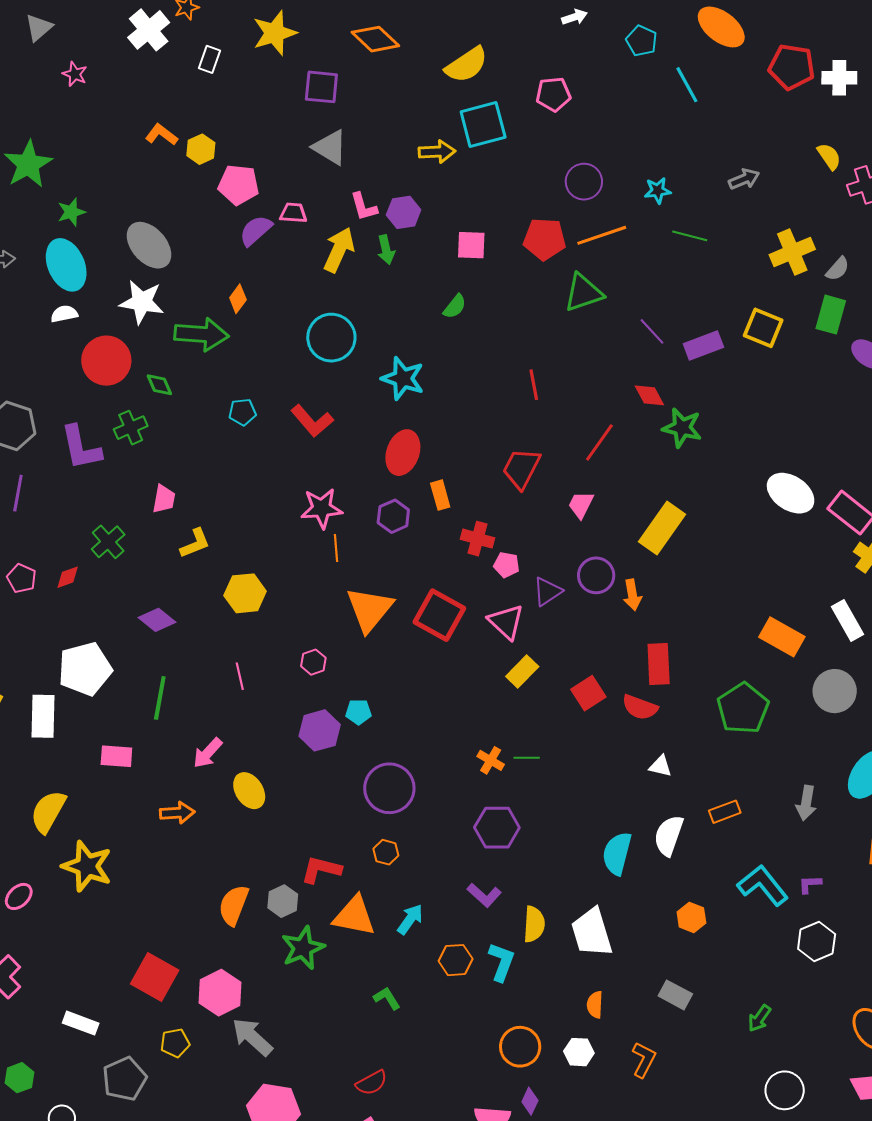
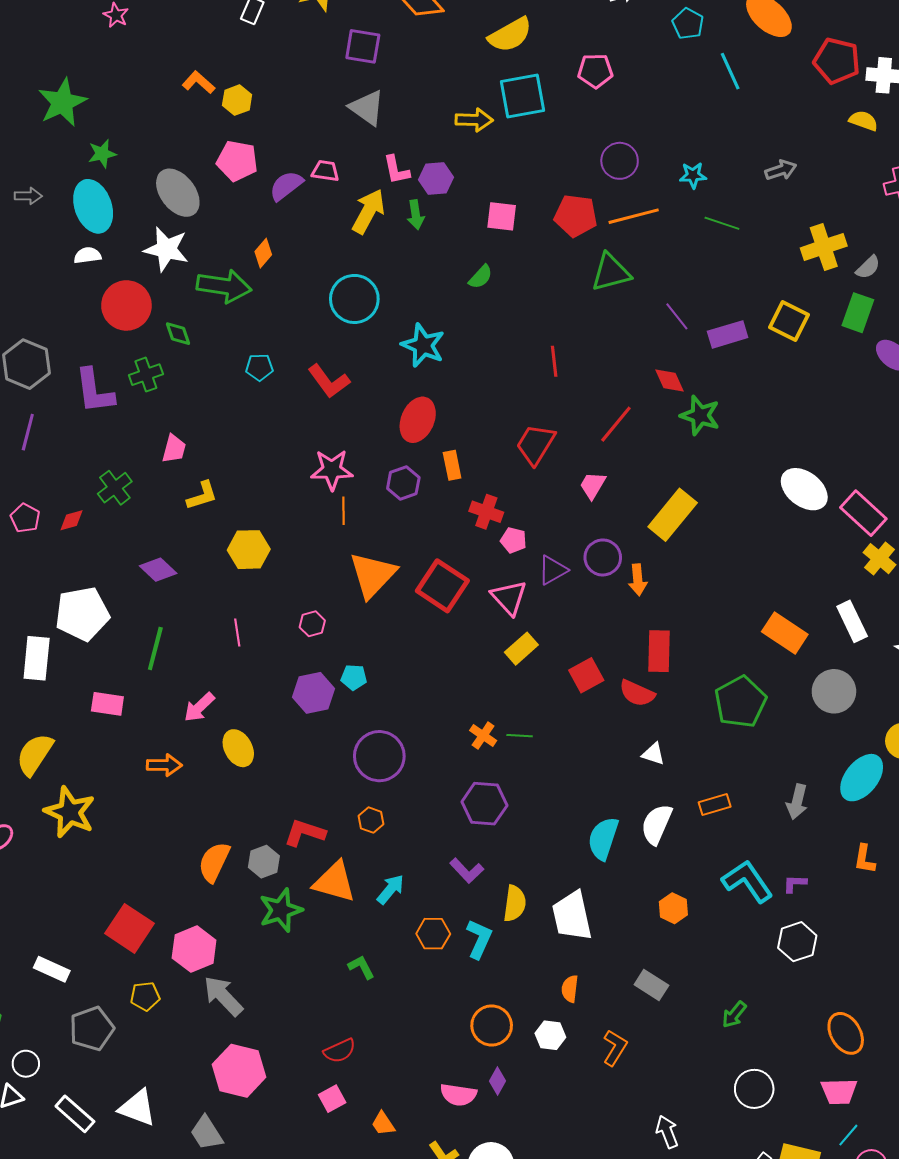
yellow semicircle: (829, 156) -> (863, 121), moved, turned -40
pink pentagon: (238, 185) -> (237, 161), moved

